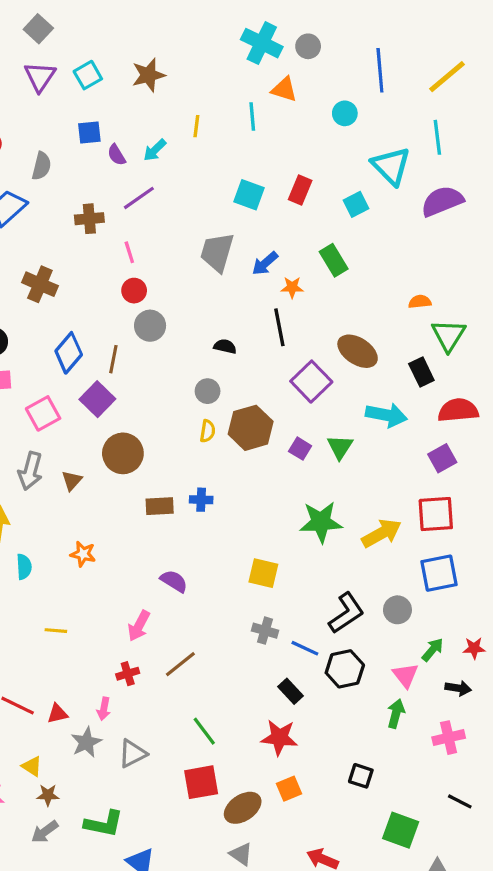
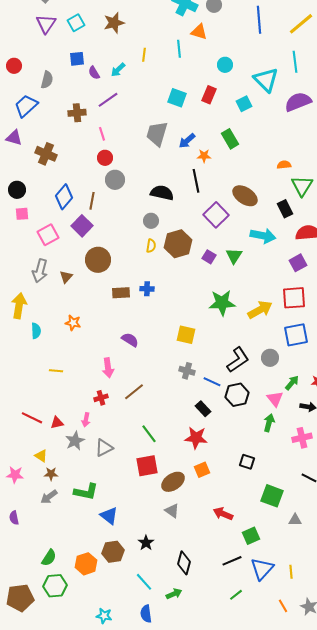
cyan circle: (345, 113) -> (225, 65), moved
black semicircle: (225, 346) -> (162, 193), size x1.6
pink arrow: (139, 626) -> (108, 368), turned -36

